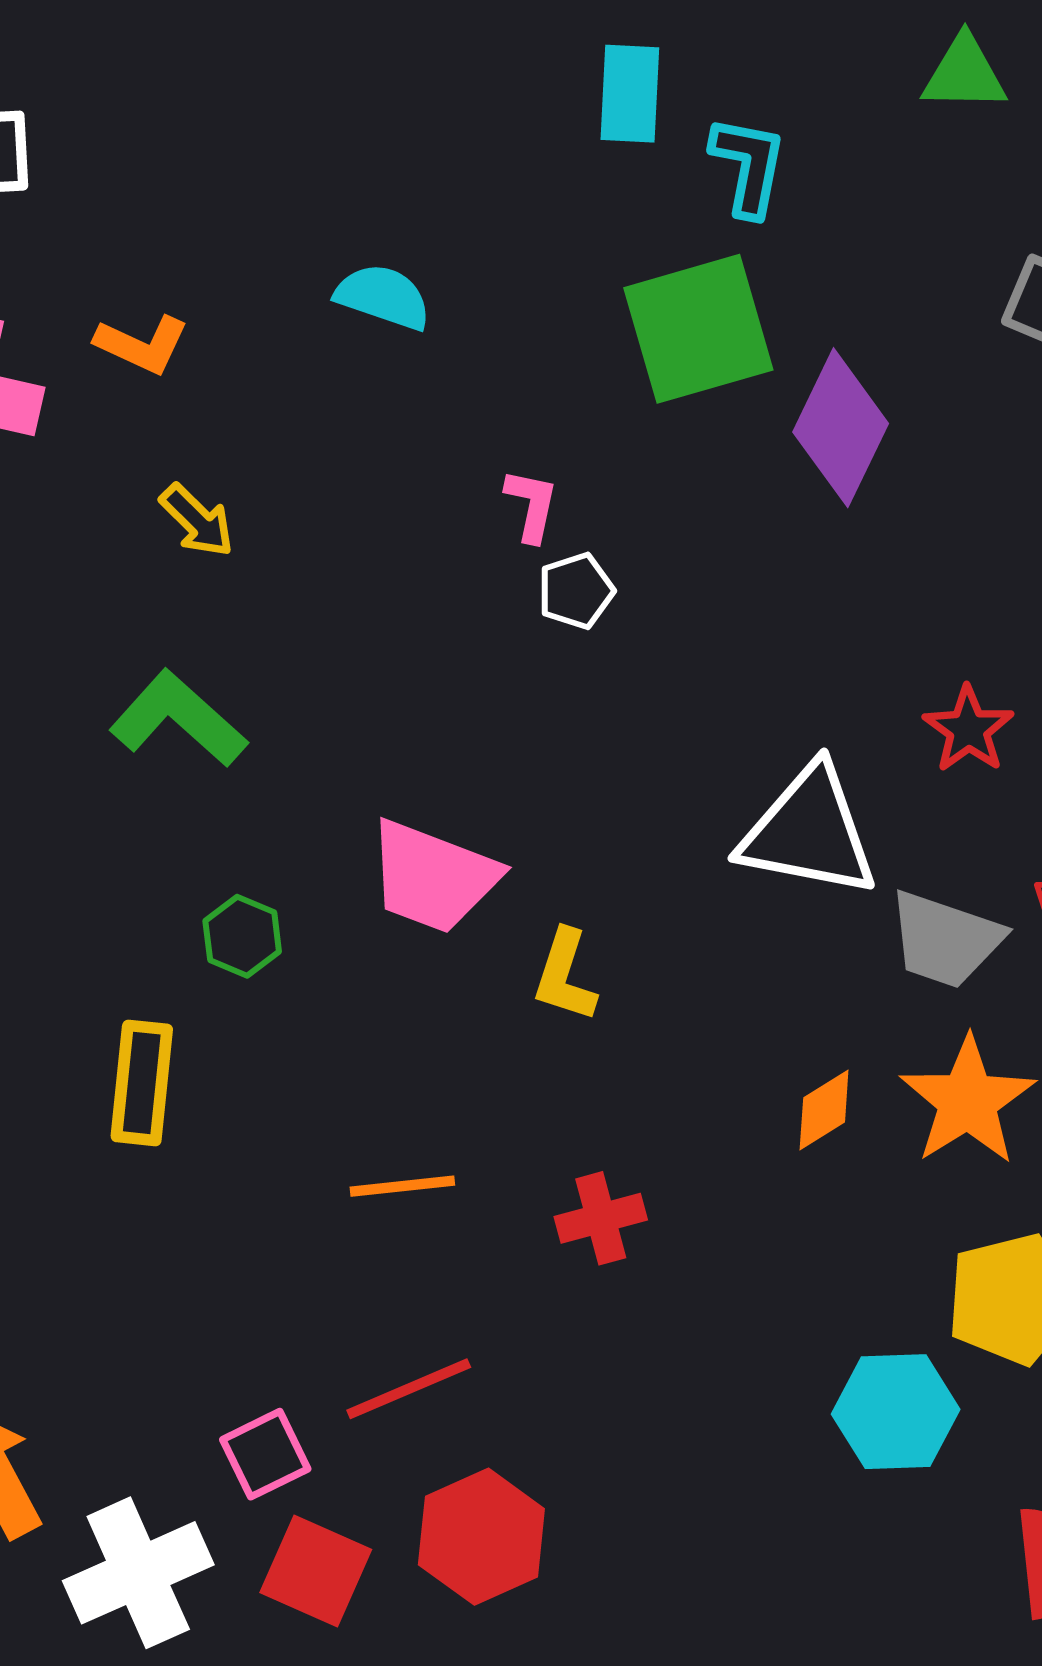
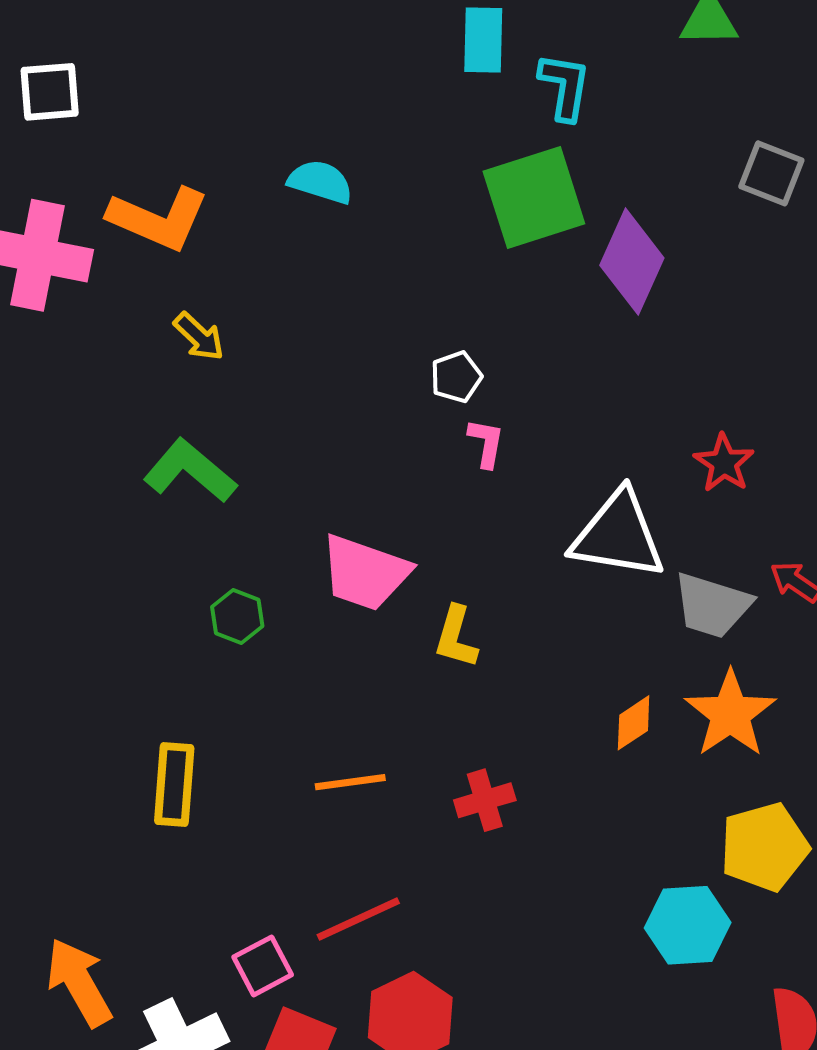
orange L-shape: (142, 345) -> (158, 219), size x1.6
pink L-shape: (531, 505) -> (486, 443), moved
yellow rectangle: (142, 1083) -> (174, 784), moved

